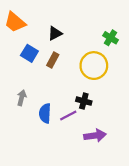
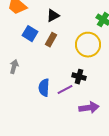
gray arrow: (22, 98) -> (14, 67), moved

